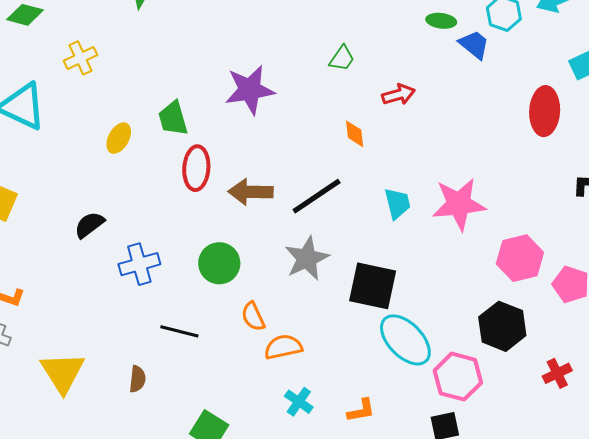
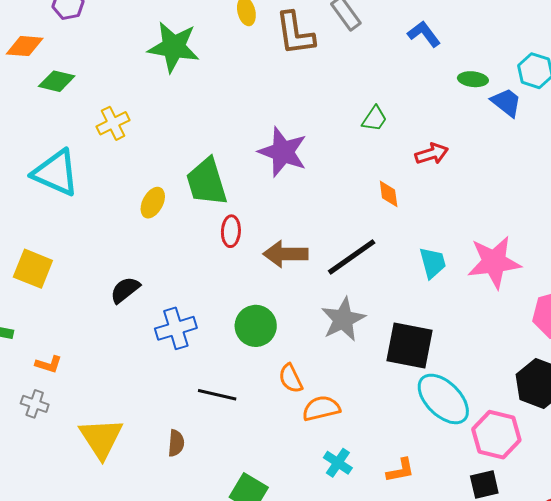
purple star: (250, 90) -> (283, 152), turned 30
green trapezoid: (173, 118) -> (207, 182), size x1.4
red ellipse: (196, 168) -> (231, 231), size x0.7

